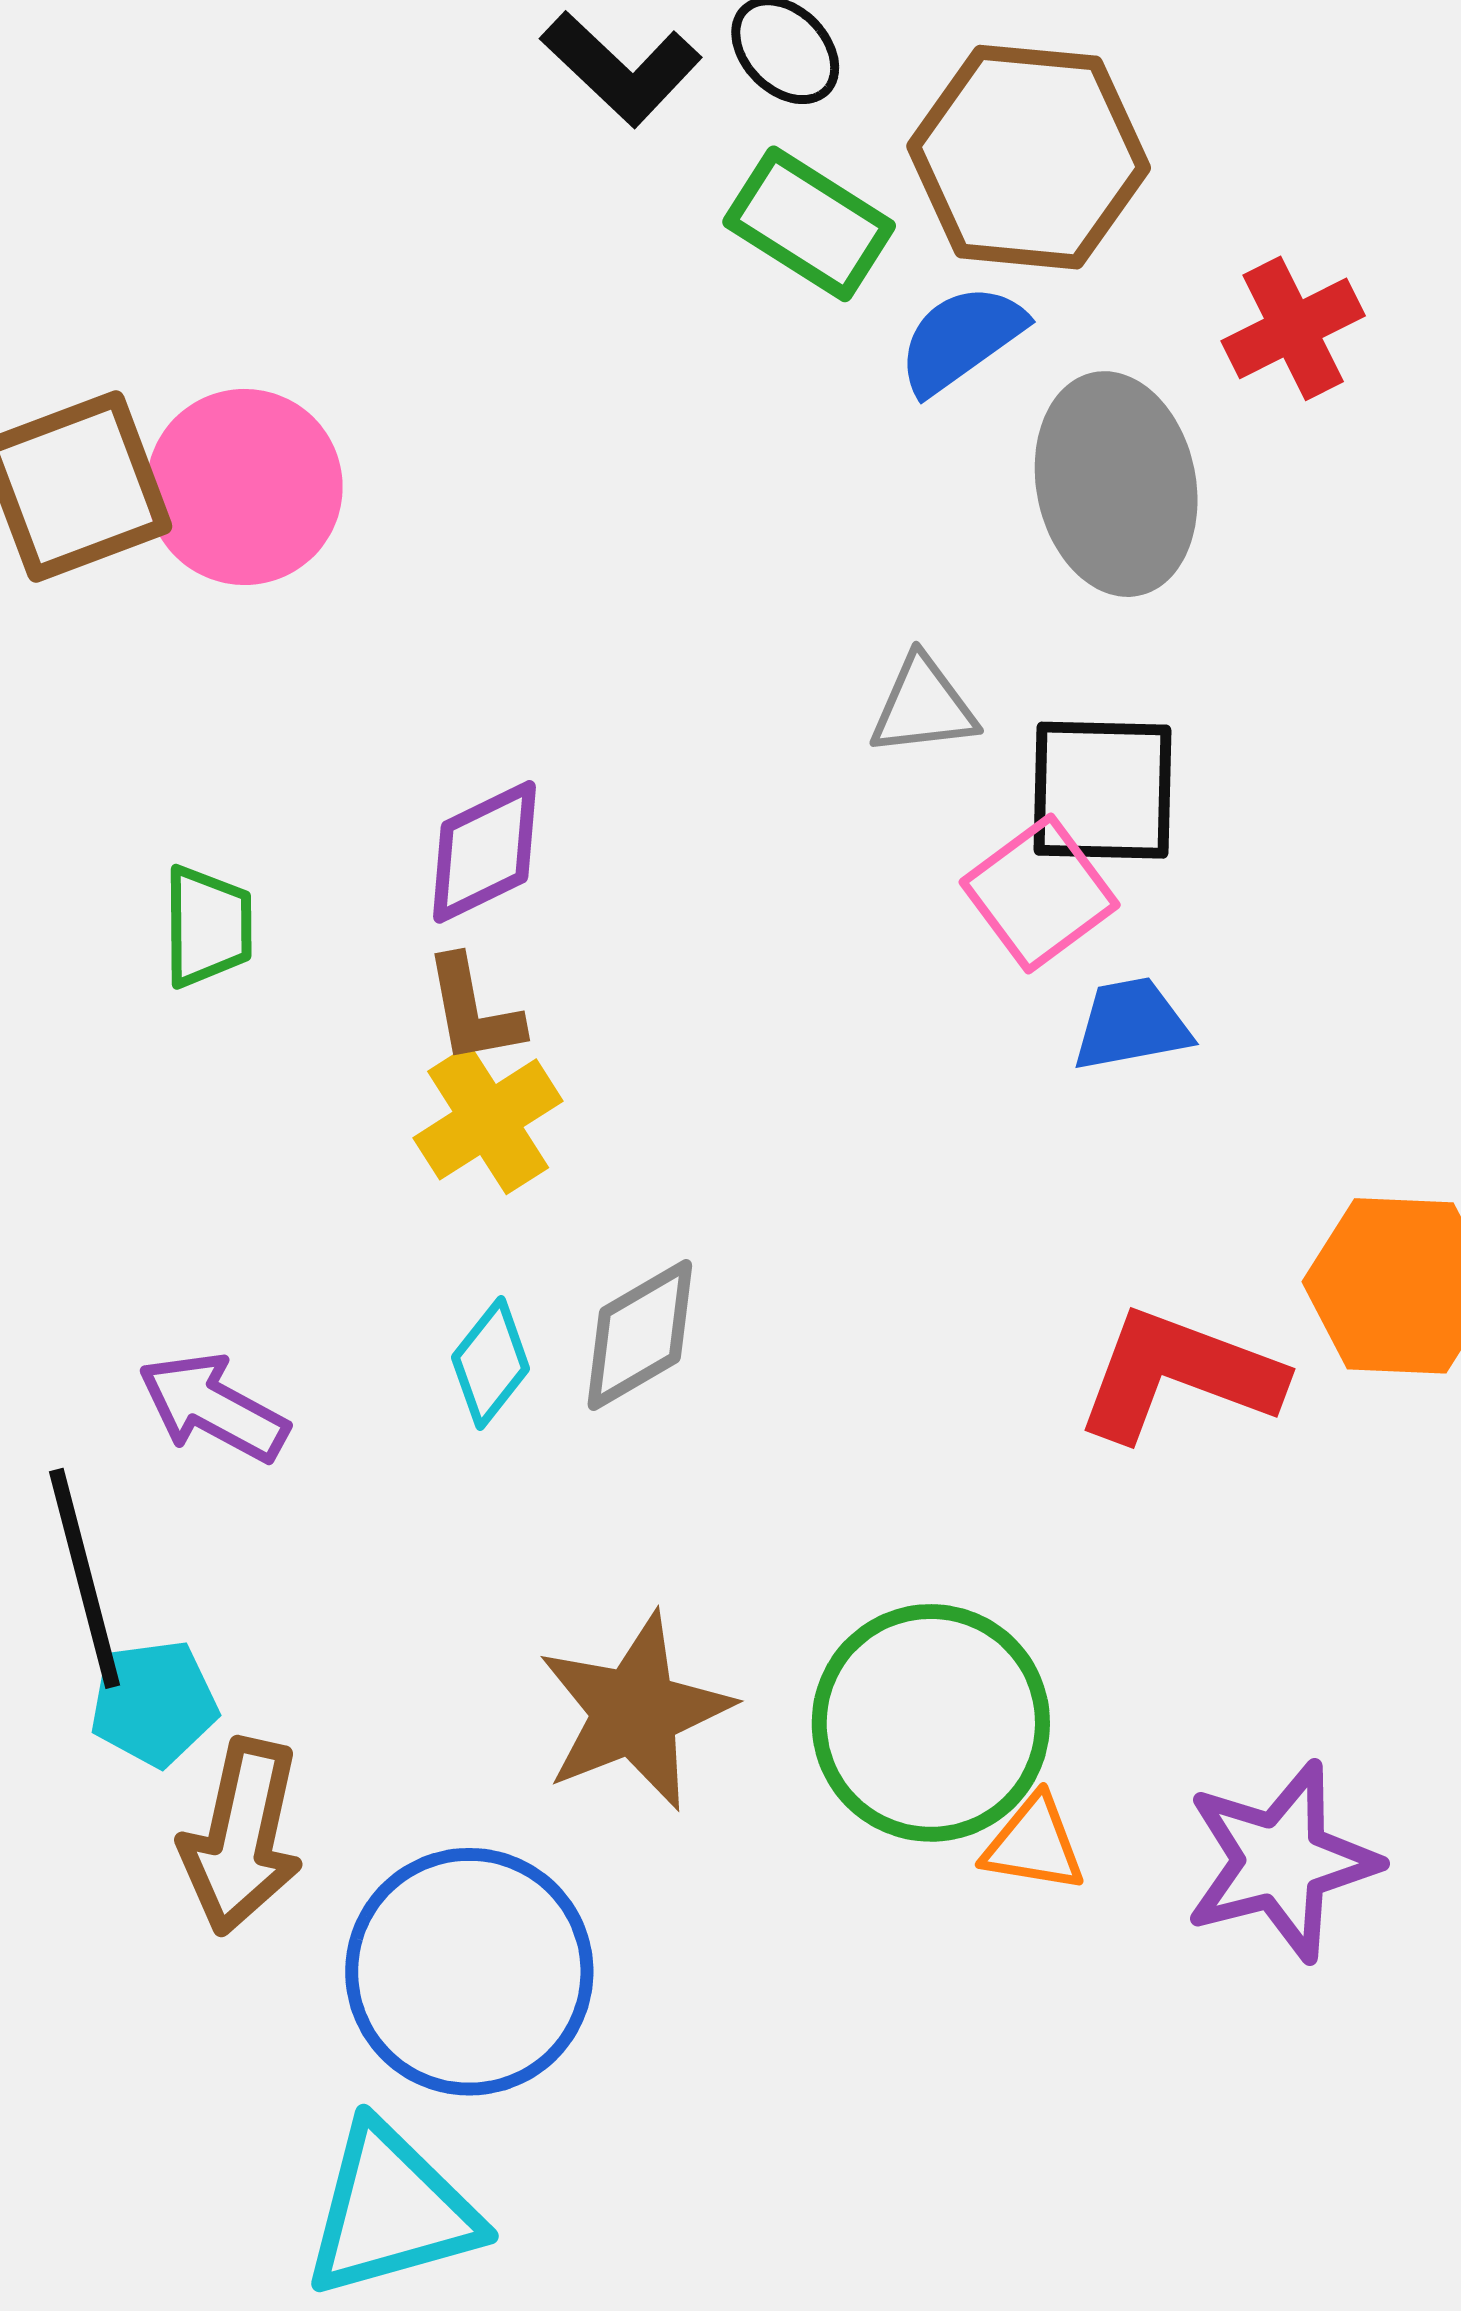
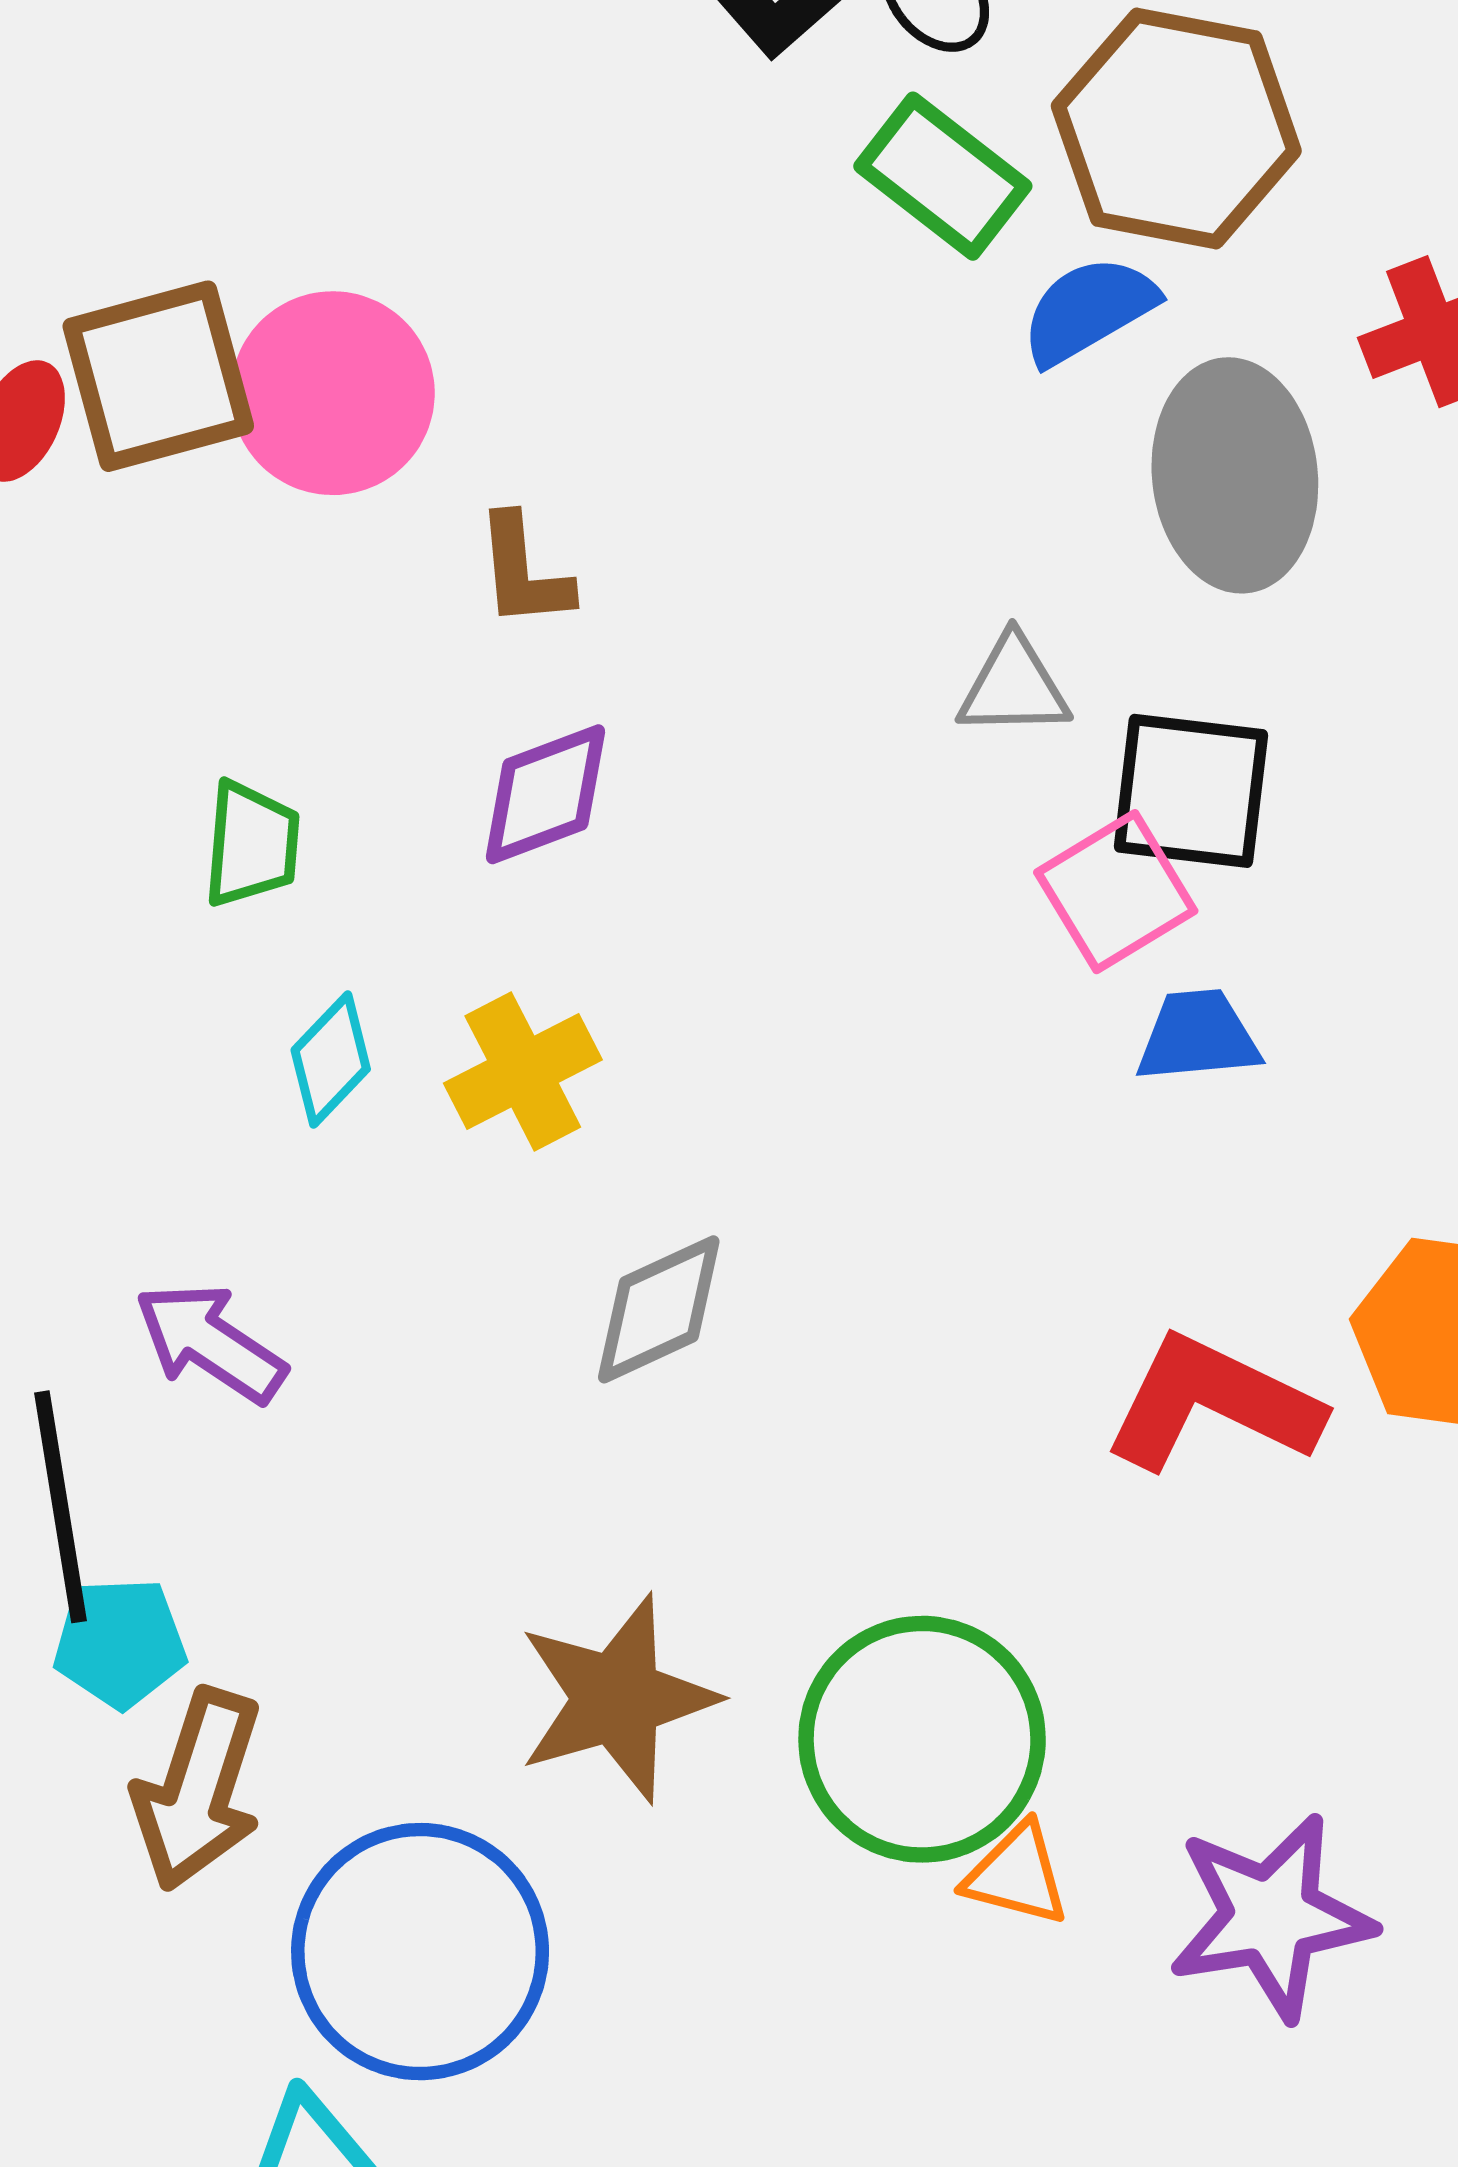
brown L-shape: (473, 1010) -> (524, 572), moved
cyan diamond: (491, 1363) -> (331, 1059), moved

